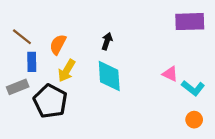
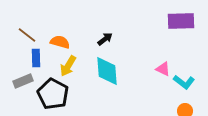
black arrow: (107, 41) -> (105, 39), turned 35
orange semicircle: (58, 44) -> (60, 42), turned 78

